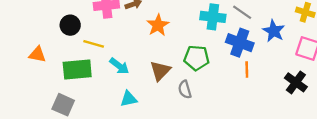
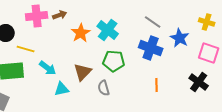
cyan cross: (213, 17) -> (108, 30), moved, turned 30
orange line: (247, 70) -> (157, 85), moved
cyan triangle: (129, 99) -> (62, 89), moved

